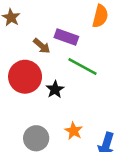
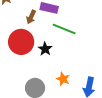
brown arrow: (42, 46) -> (31, 17), turned 80

